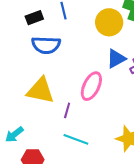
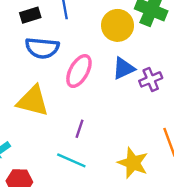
pink ellipse: (91, 86) -> (79, 71), moved
purple line: (67, 110) -> (80, 129), moved

